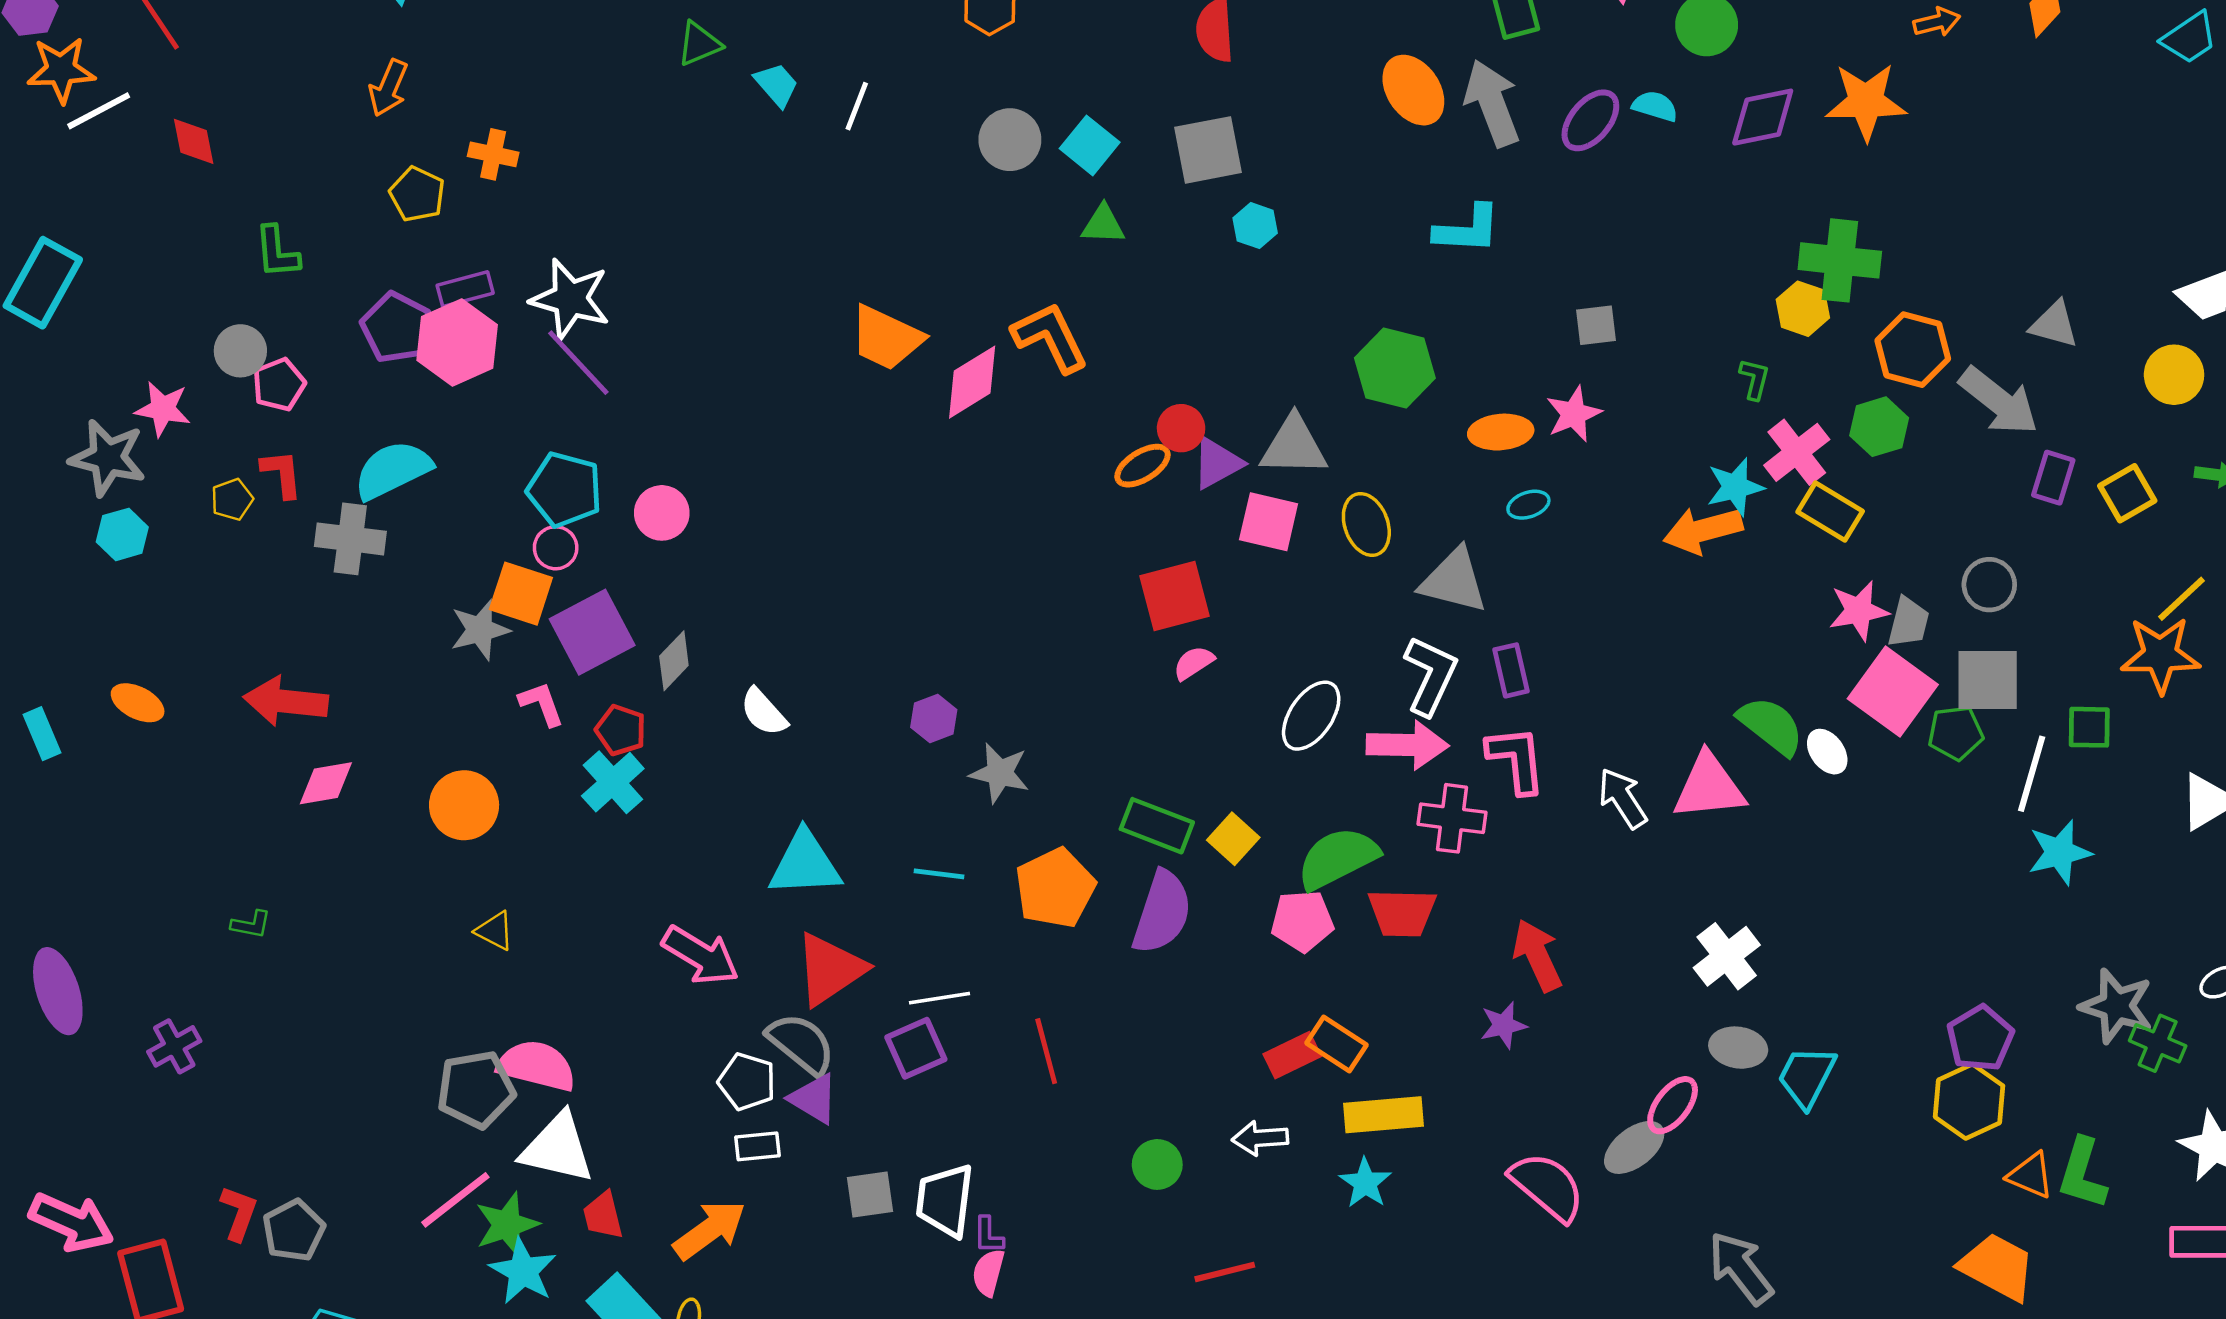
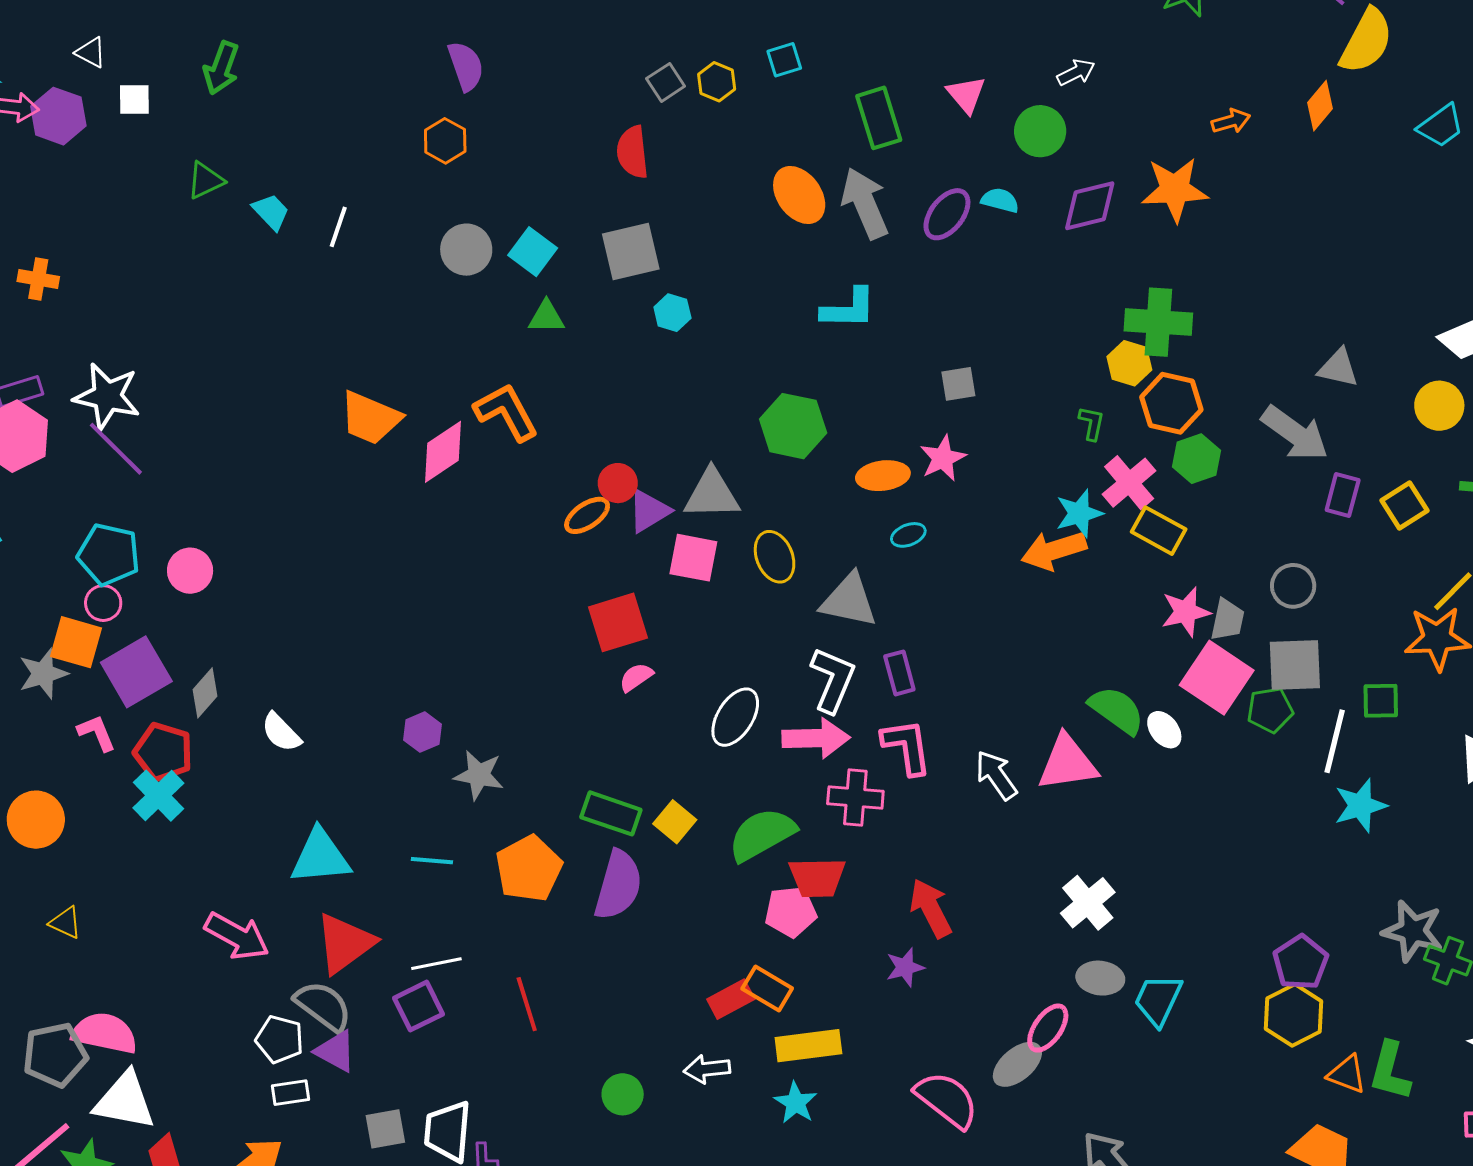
orange hexagon: (1913, 350) -> (1171, 403), moved
red pentagon: (621, 730) -> (163, 752), size x1.4
pink pentagon: (1302, 921) -> (791, 912), moved

